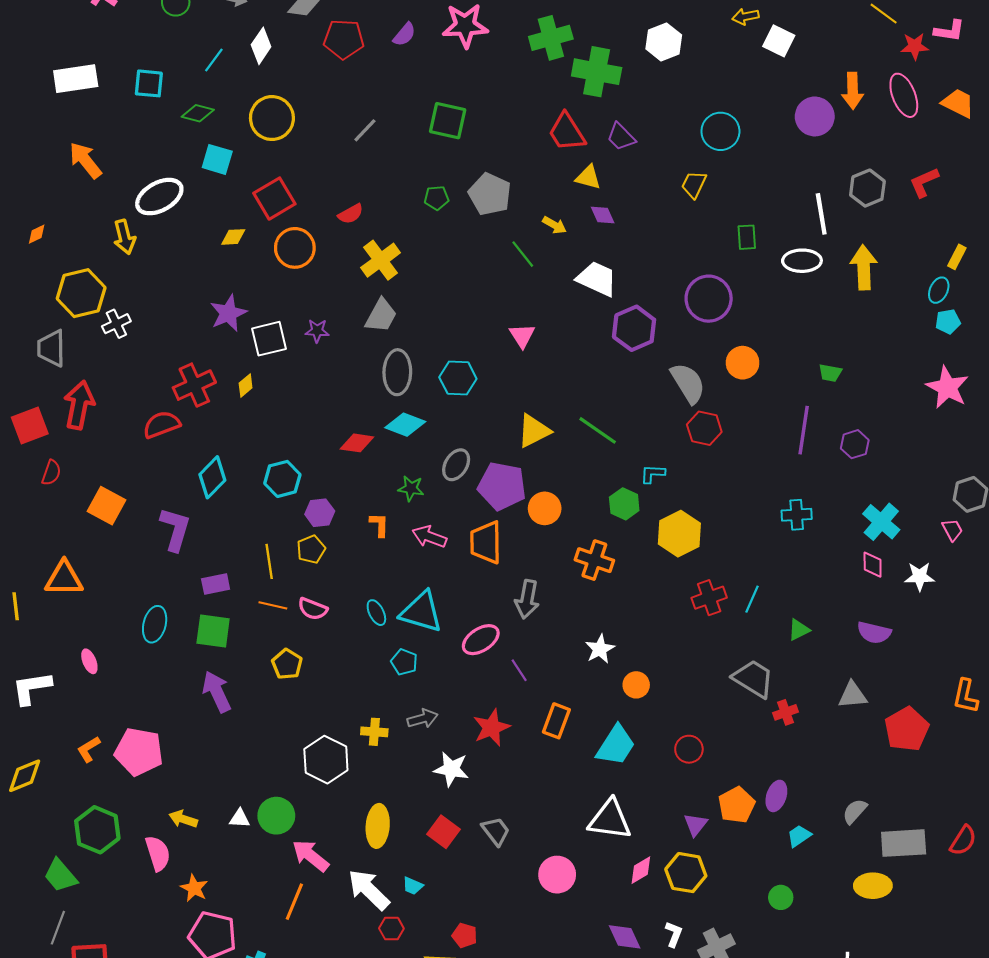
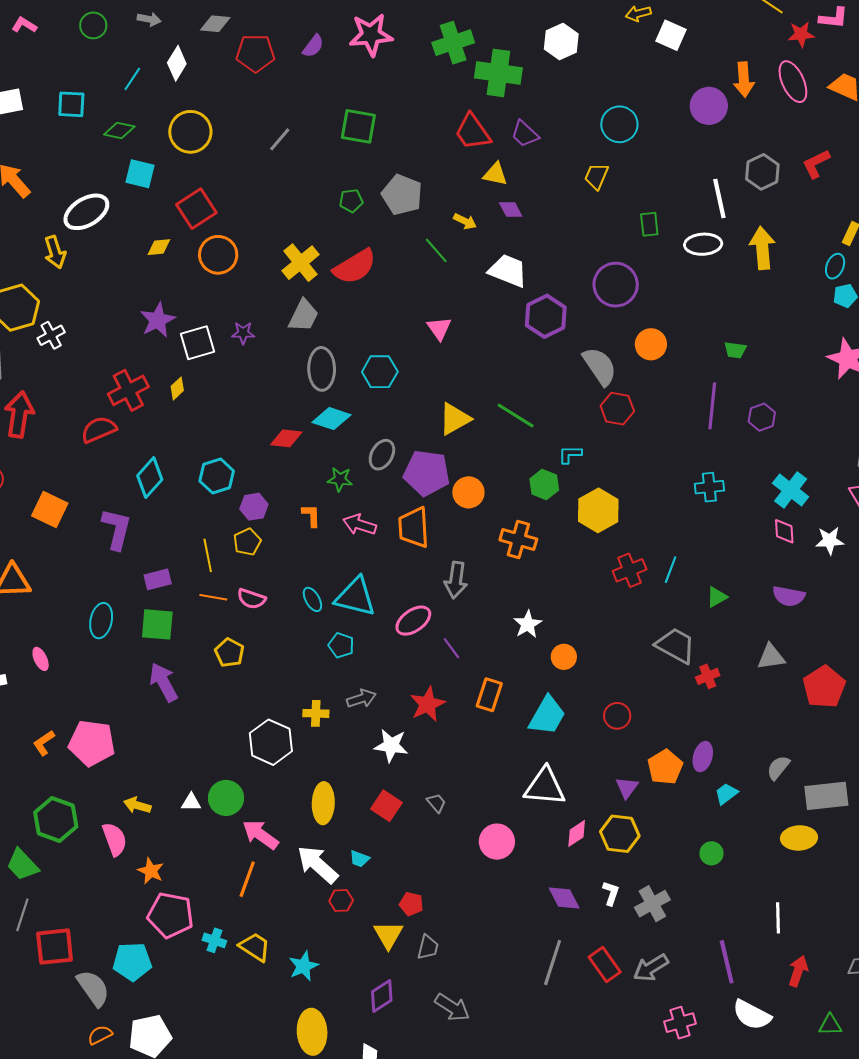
red semicircle: (351, 214) -> (355, 267), moved, size x1.8
gray trapezoid: (496, 831) -> (436, 803), size x0.7

